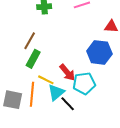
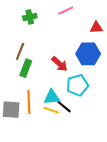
red arrow: (67, 72) -> (60, 64), moved
yellow line: (46, 80) -> (51, 110), moved
cyan triangle: (56, 92) -> (52, 97), turned 42

